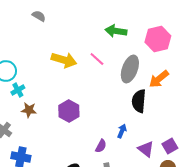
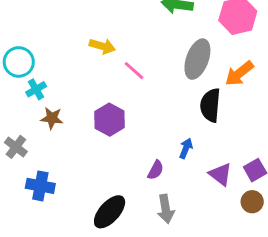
pink line: (97, 59) -> (134, 71), moved
yellow arrow: (64, 60) -> (102, 46), size x0.7

